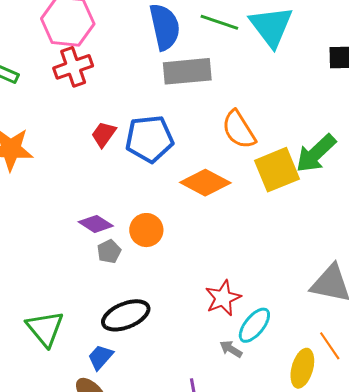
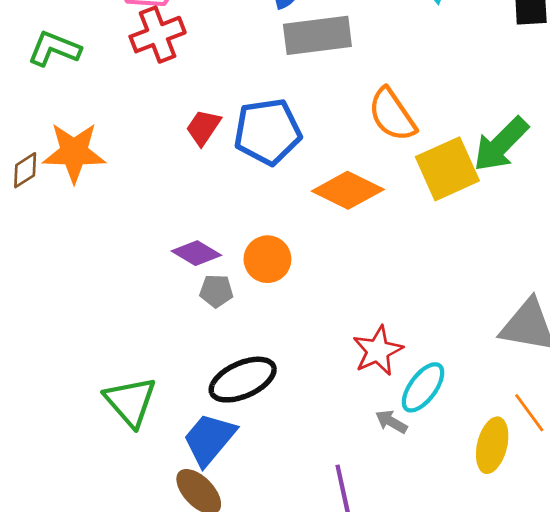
gray pentagon: (109, 251) -> (216, 291), turned 30
blue trapezoid: (100, 357) -> (209, 439), size x1.5

